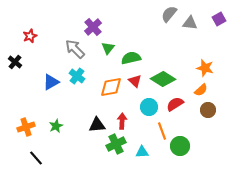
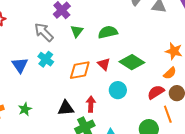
green semicircle: (131, 58) -> (108, 32), moved
blue triangle: (51, 82) -> (20, 65), turned -36
red semicircle: (175, 104) -> (156, 92), moved
orange line: (162, 131) -> (168, 114), moved

